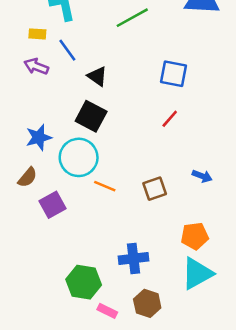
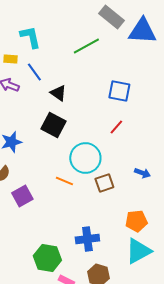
cyan circle: (79, 157) -> (85, 158), moved

